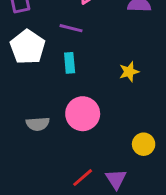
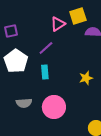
purple line: (71, 28) -> (46, 48), turned -56
gray semicircle: (38, 124) -> (24, 103), moved

